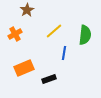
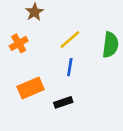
blue line: (64, 53) -> (70, 67), moved

